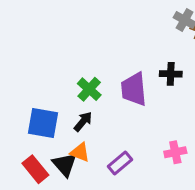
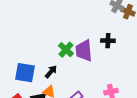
green cross: (89, 89) -> (66, 50), moved

